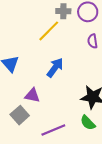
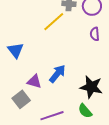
blue arrow: (55, 68) -> (57, 74), moved

